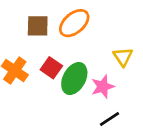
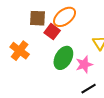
red square: (51, 68) -> (52, 32), moved

